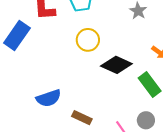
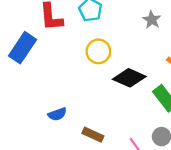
blue semicircle: (49, 98) -> (57, 114), size x0.7

